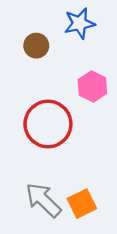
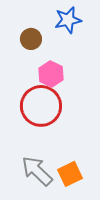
pink hexagon: (92, 87) -> (51, 74), moved

